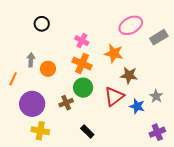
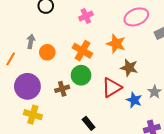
pink cross: (82, 41) -> (86, 16), moved, turned 32
black rectangle: (87, 132) -> (89, 123), moved

